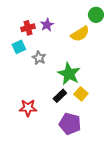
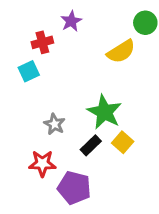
purple star: (47, 25) -> (71, 21), moved
gray star: (39, 58) -> (54, 124), moved
purple pentagon: (70, 124) -> (74, 188), moved

